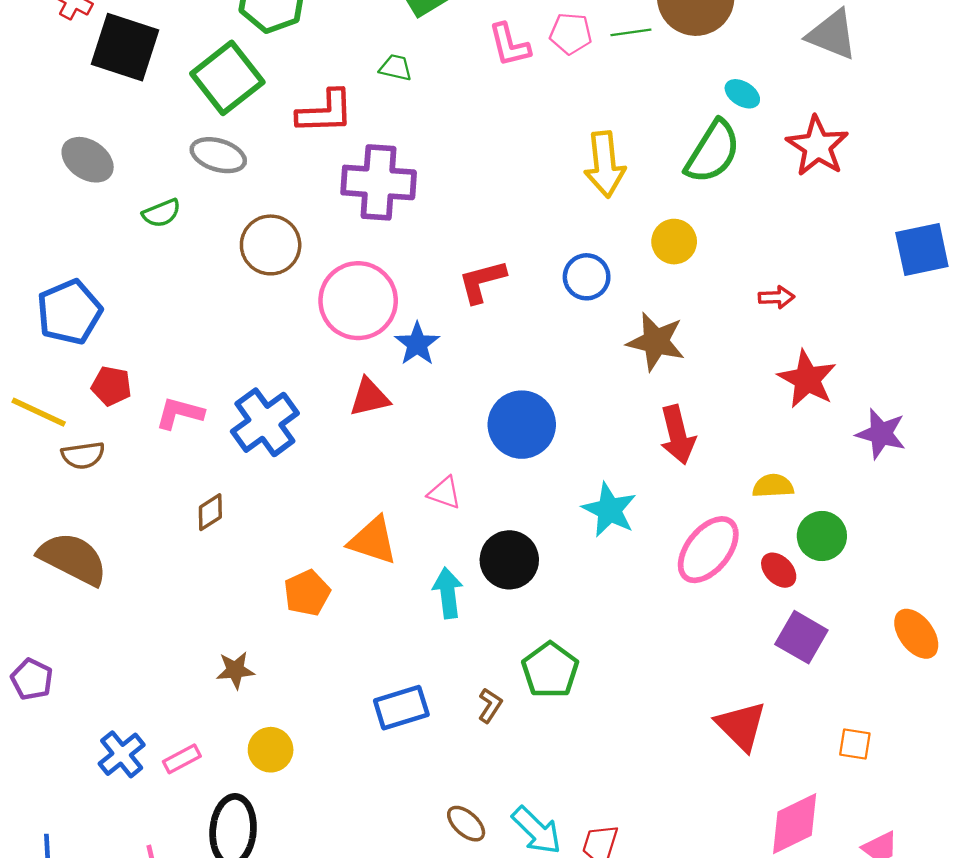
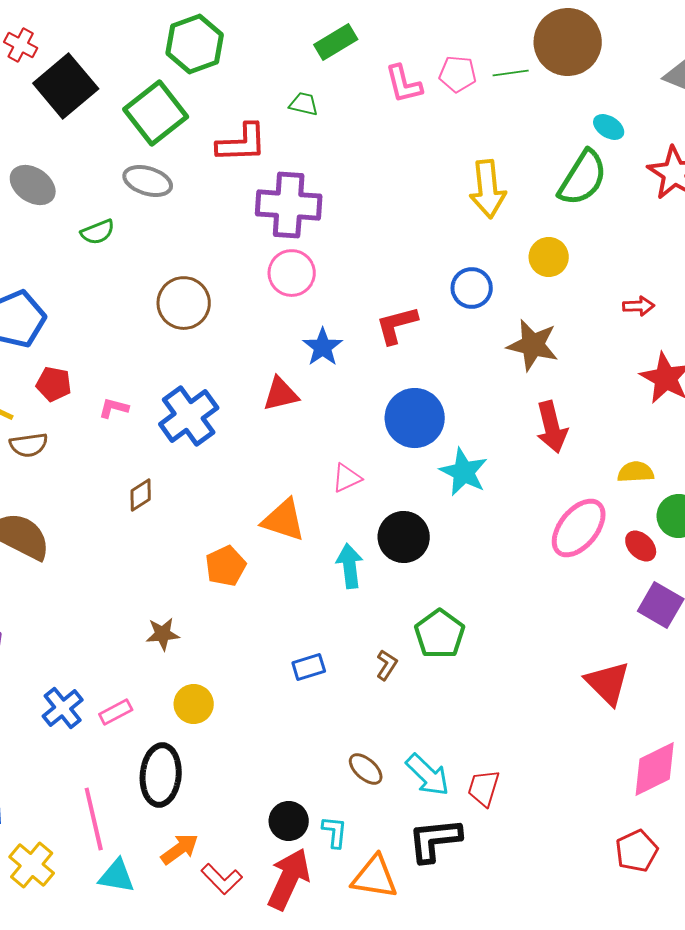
black square: (125, 47) -> (66, 86), turned 32
brown circle: (271, 245) -> (184, 303), moved
red L-shape: (482, 281) -> (397, 325), moved
pink circle: (358, 301) -> (292, 273), moved, size x0.7
pink L-shape: (180, 413) -> (114, 408), size x0.7
pink triangle: (444, 493) -> (347, 478), turned -44
cyan star: (609, 510) -> (464, 472), moved
blue rectangle: (401, 708) -> (309, 667), size x0.7

